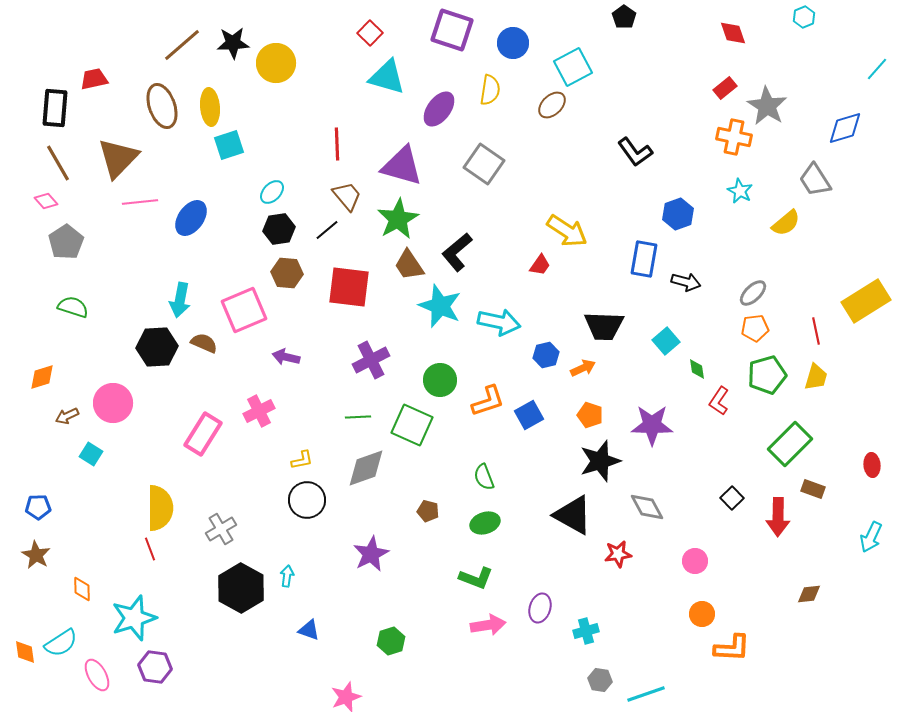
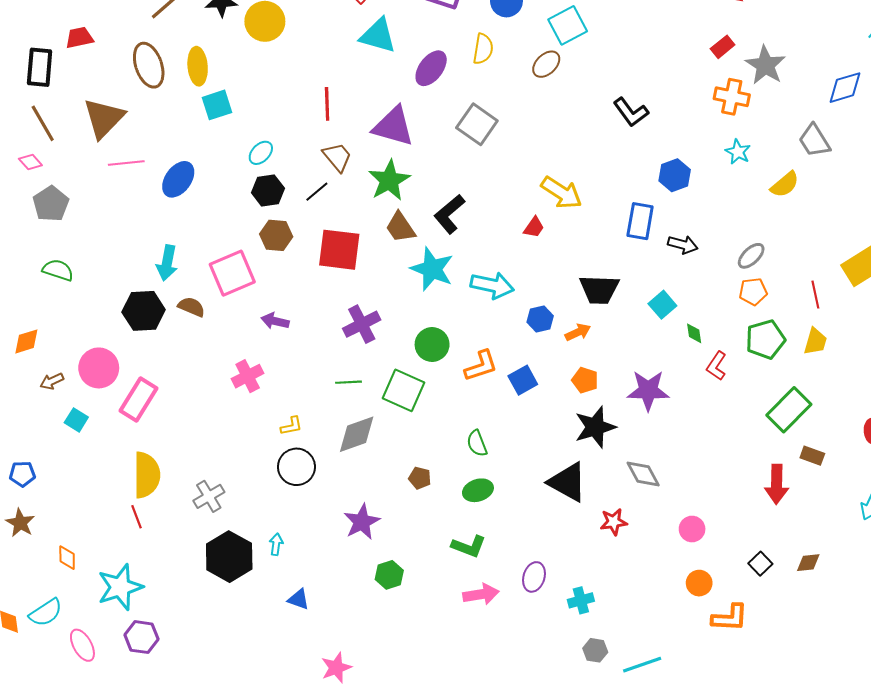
pink rectangle: (203, 434) -> (138, 400), moved
black square: (732, 498) -> (760, 564), moved
green hexagon: (391, 641) -> (389, 575), moved

